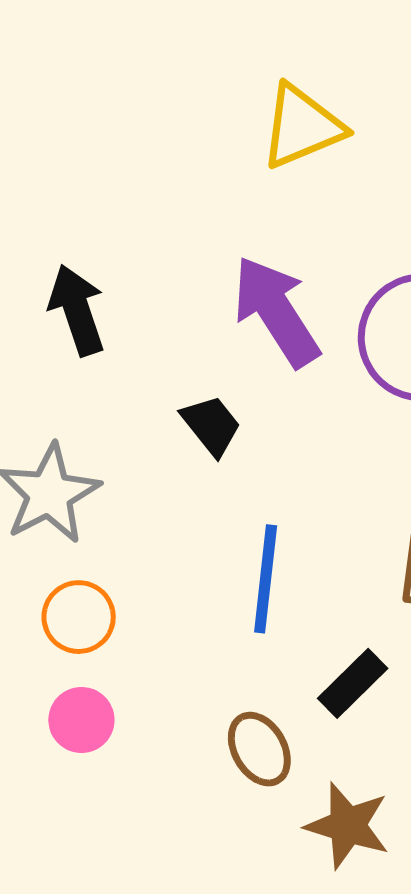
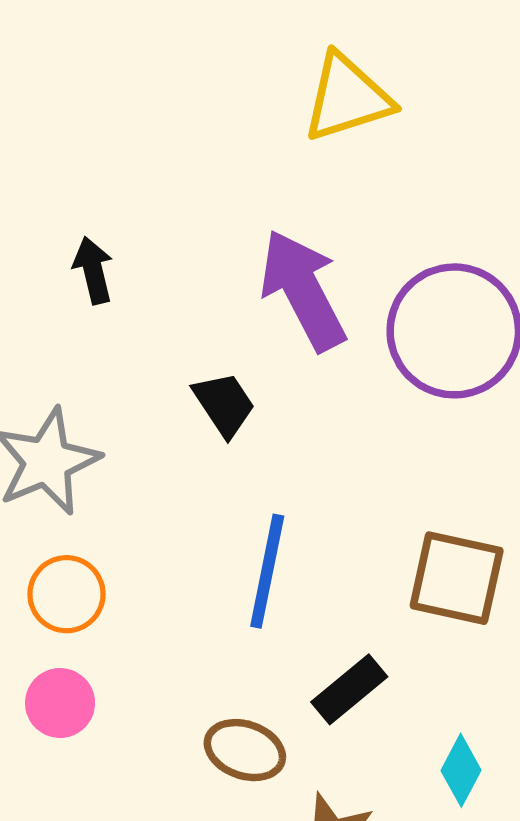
black arrow: (77, 310) -> (93, 270), size x0.7
brown ellipse: (259, 749) -> (245, 750), turned -46

